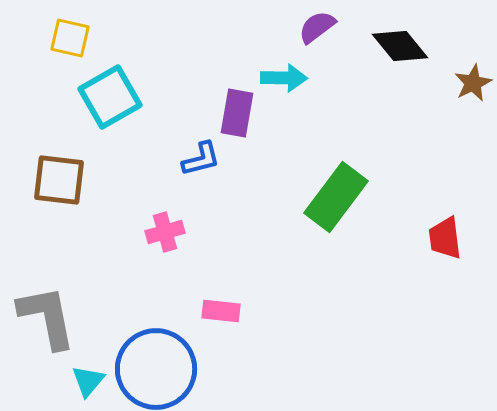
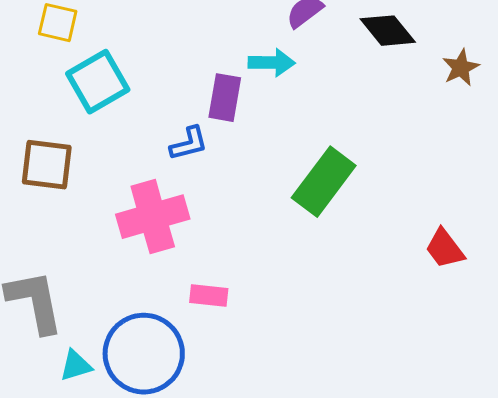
pink cross: (165, 232) -> (153, 217), size x1.8
red trapezoid: (445, 238) -> (445, 249), moved, turned -30
cyan triangle: (88, 381) -> (76, 366), turned 33

